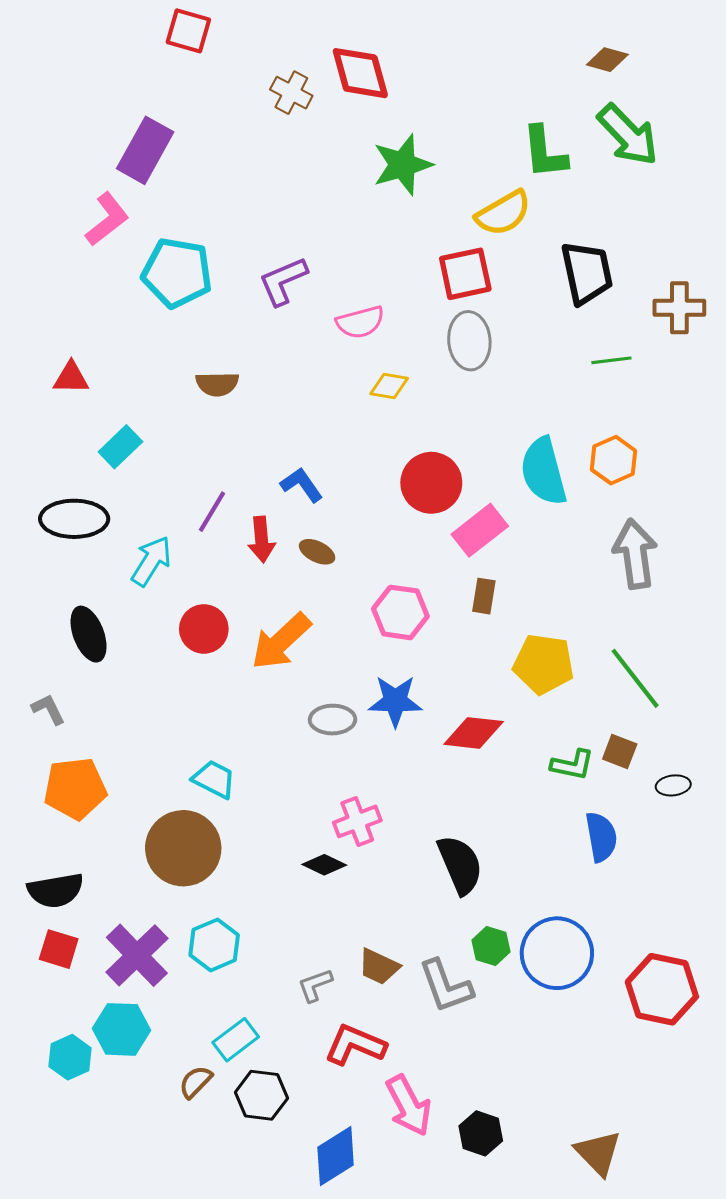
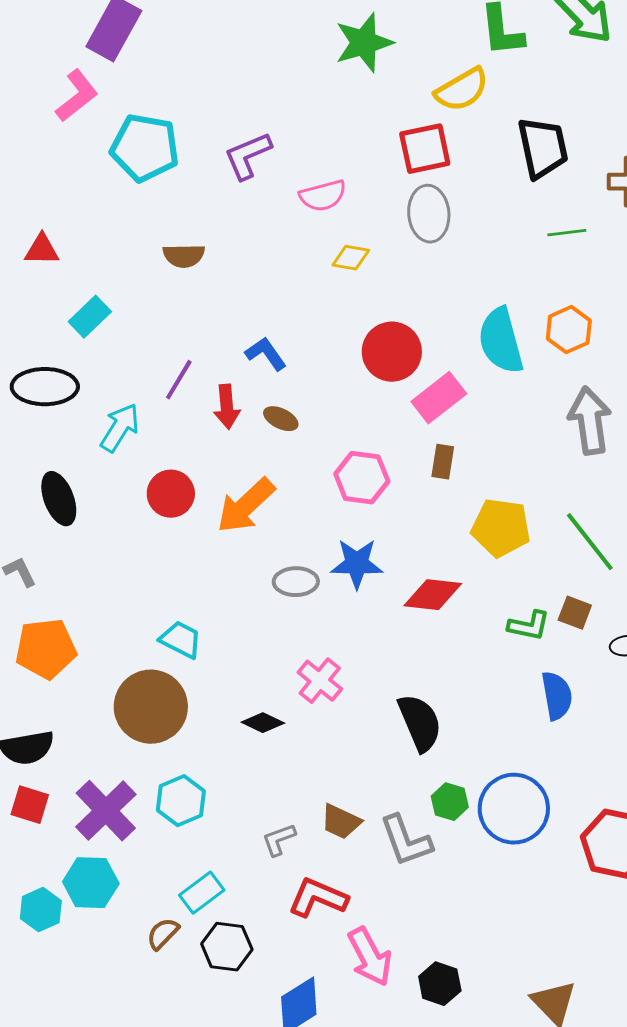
pink cross: (357, 821) -> (320, 681), turned -30
black diamond: (324, 865) -> (263, 723), moved

